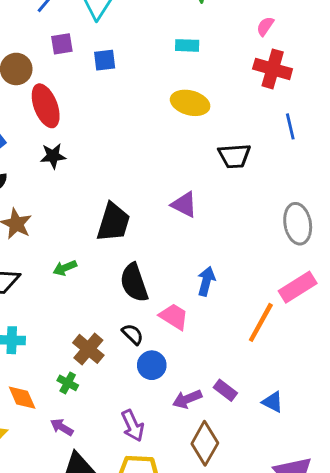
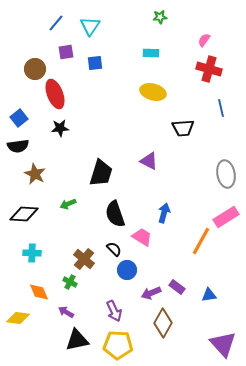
blue triangle: (273, 402) -> (209, 295), turned -35

